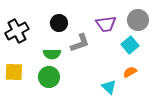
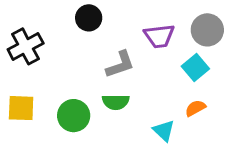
black circle: (59, 23) -> (89, 18), moved
green semicircle: (52, 54) -> (116, 102), moved

